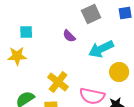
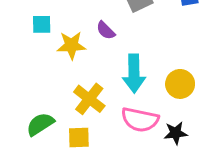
cyan arrow: (101, 49) -> (134, 74), moved, turned -65
yellow star: (17, 56) -> (71, 45), moved

